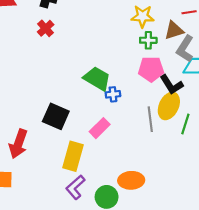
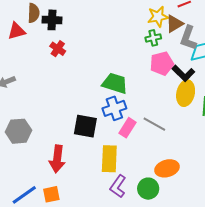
yellow star: (143, 16) -> (158, 17), moved
blue cross: (113, 94) -> (114, 108), moved, size x1.6
gray line: (150, 119) -> (154, 124), moved, turned -40

